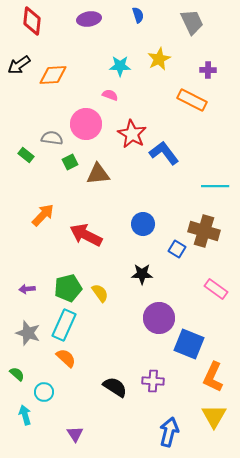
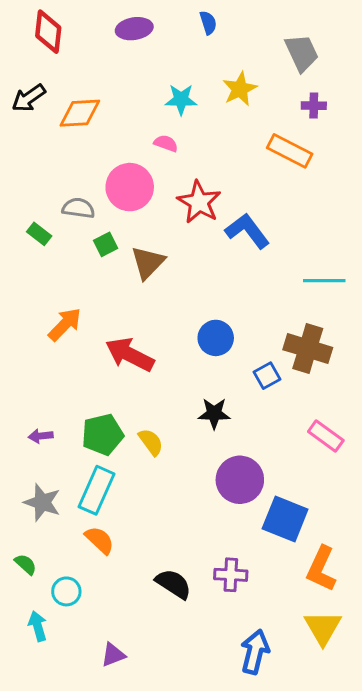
gray trapezoid: (192, 22) -> (302, 53), moved
brown triangle: (98, 174) -> (148, 263), turned -40
blue square: (177, 249) -> (267, 376), turned 30
purple triangle: (75, 434) -> (113, 655), turned 42

